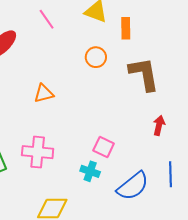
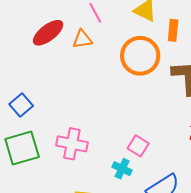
orange circle: (96, 57) -> (140, 56), size x1.8
orange triangle: (44, 93) -> (82, 39), moved

